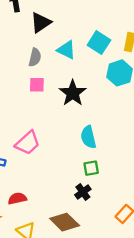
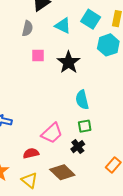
gray semicircle: (35, 57) -> (27, 28), moved
pink trapezoid: (28, 143) -> (52, 133), moved
red semicircle: (17, 198) -> (31, 153), moved

